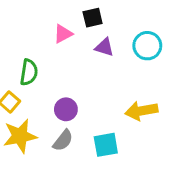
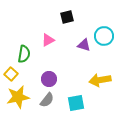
pink triangle: (63, 34) -> (48, 40), moved
purple triangle: (104, 47) -> (84, 45), moved

